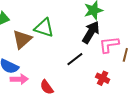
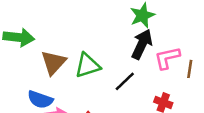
green triangle: (44, 28) -> (88, 65), moved, turned -30

